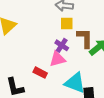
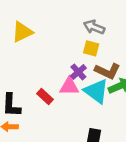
brown L-shape: (85, 38) -> (107, 71), turned 100
cyan triangle: (75, 83) -> (96, 91), moved

